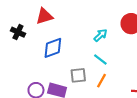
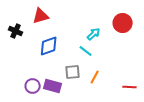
cyan line: (100, 60) -> (86, 51), moved

